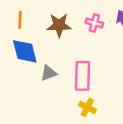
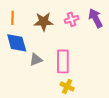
pink cross: (94, 23) -> (72, 19), turned -32

